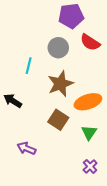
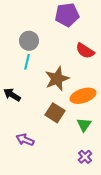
red semicircle: (90, 42) -> (85, 51), moved
gray circle: (58, 48) -> (29, 41), moved

